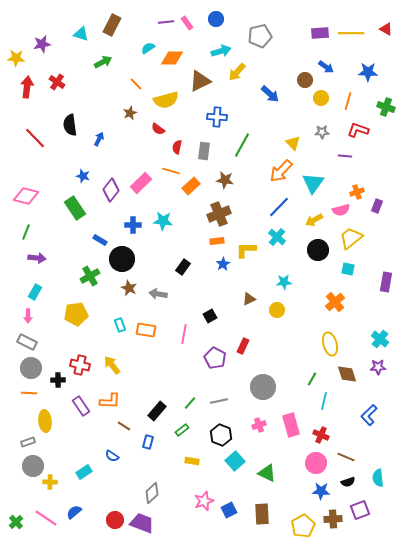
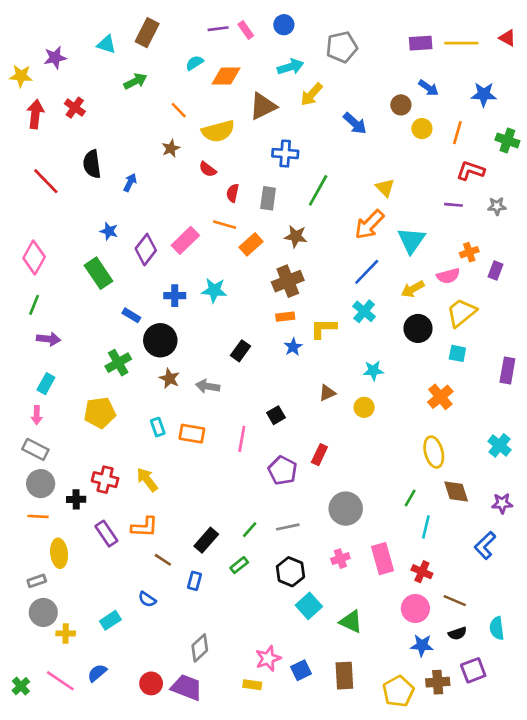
gray star: (322, 132) -> (497, 206), moved
pink diamond: (26, 196) -> (34, 257), turned -75
purple star: (378, 367) -> (502, 503), moved
yellow rectangle: (192, 461) -> (252, 685), moved

